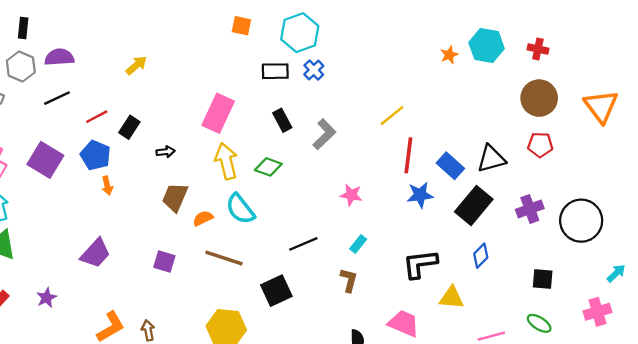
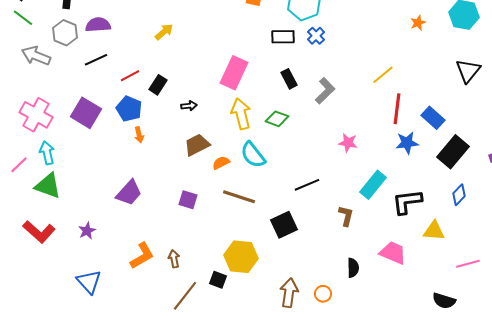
orange star: (449, 55) -> (418, 23), moved
black triangle: (491, 159) -> (468, 71), moved, turned -36
brown trapezoid: (175, 197) -> (197, 145), turned 40
cyan rectangle: (358, 244) -> (373, 185), moved, size x1.8

